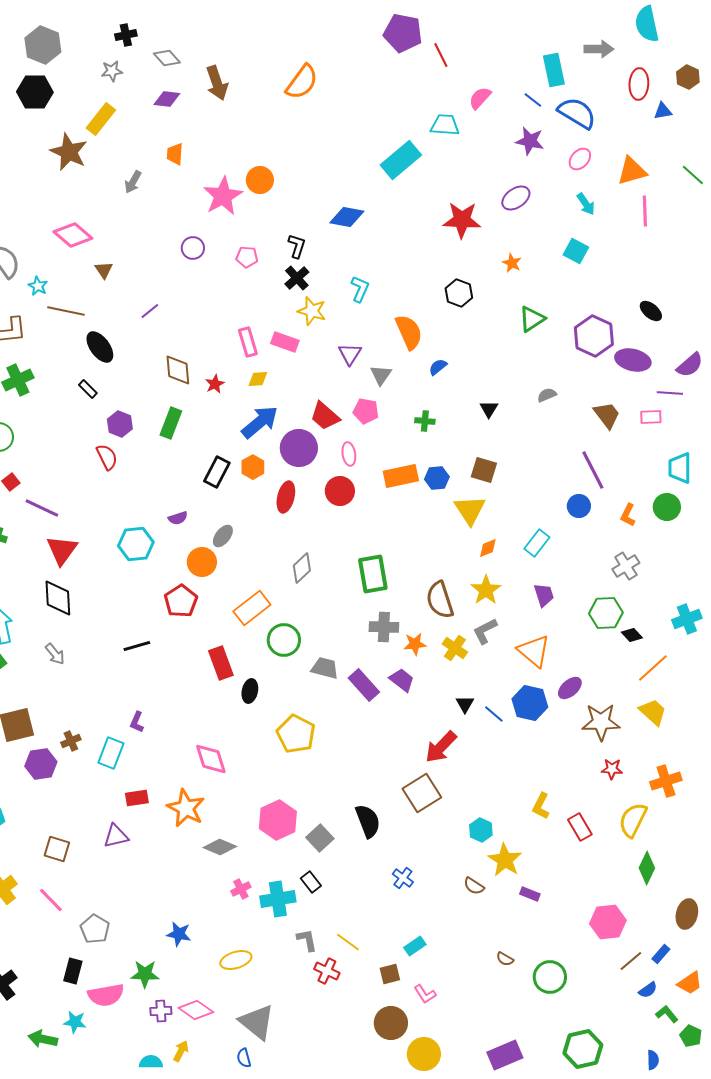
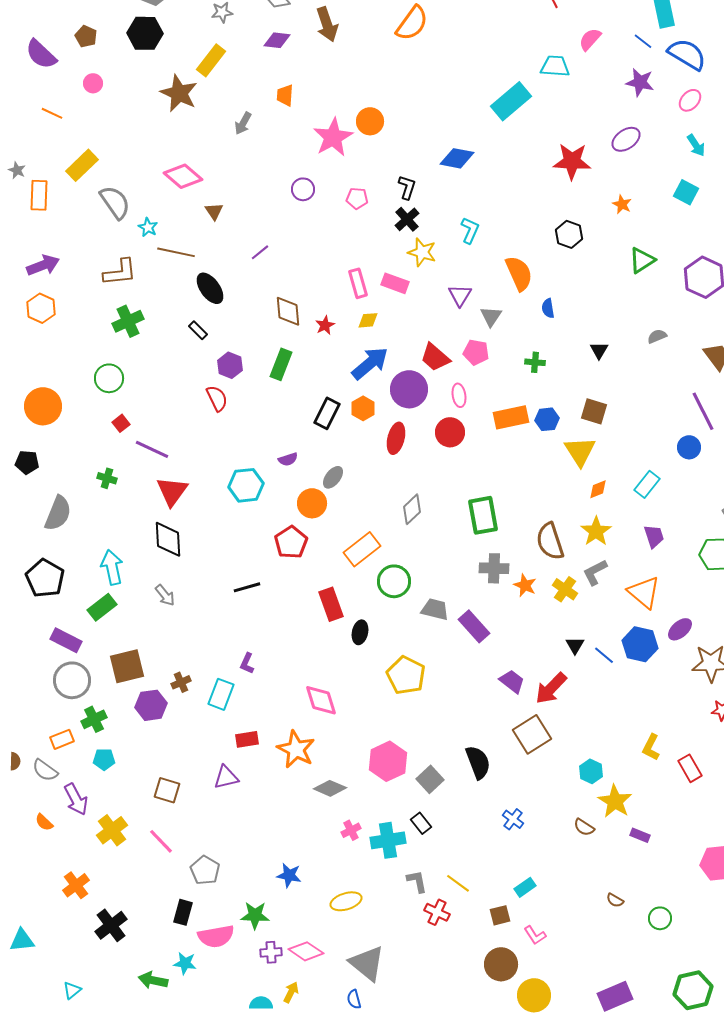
blue semicircle: (438, 367) -> (548, 308), turned -60
orange star: (415, 644) -> (525, 585), turned 30
purple trapezoid: (402, 680) -> (512, 681), moved
green circle: (550, 977) -> (660, 918), size x0.7

